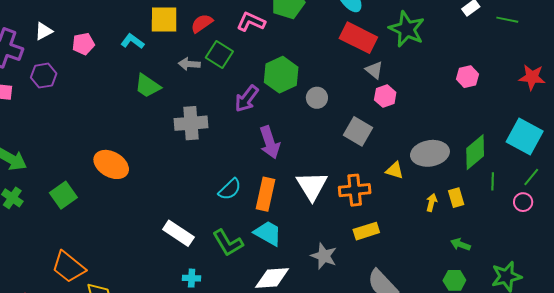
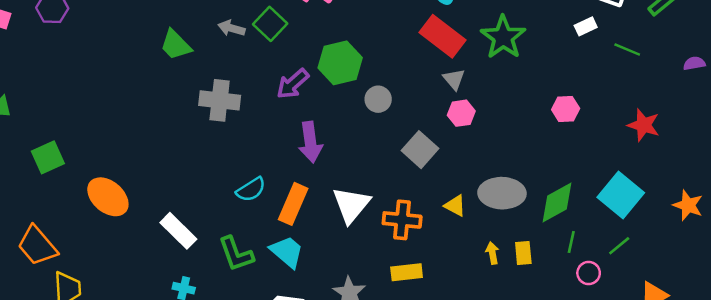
orange ellipse: (111, 164) -> (108, 197), moved
yellow arrow: (432, 202) -> (492, 253), turned -36
pink circle: (523, 202) -> (589, 273), moved

